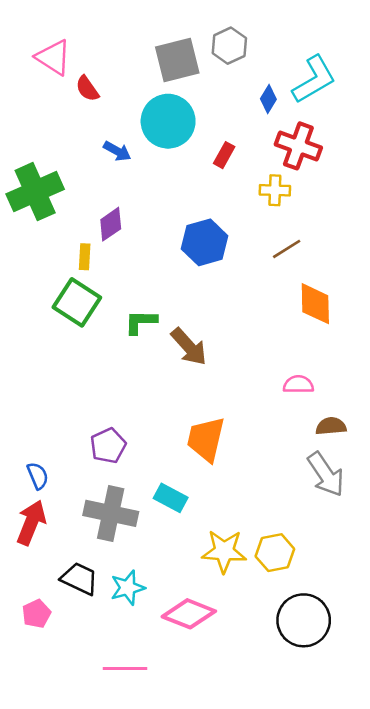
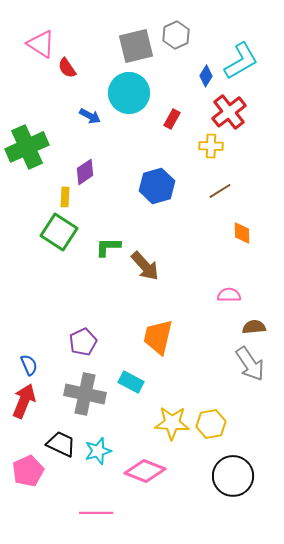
red cross: (298, 146) -> (229, 112), turned 32
orange diamond: (315, 304) -> (242, 233), size x0.7
pink pentagon: (36, 614) -> (28, 471), size x1.4

